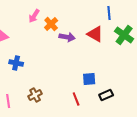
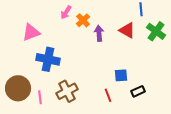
purple arrow: (67, 37) -> (99, 33), turned -105
blue cross: (16, 63) -> (48, 59), size x1.6
brown cross: (35, 95) -> (67, 91), size x1.5

